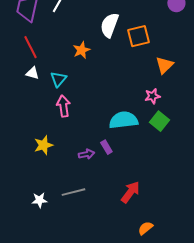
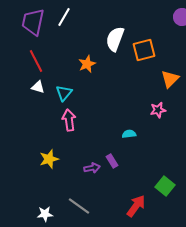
cyan semicircle: (123, 120) -> (129, 134), size x0.5
green square: (159, 121) -> (165, 186), moved
gray line: (73, 192) -> (79, 206), turned 50

